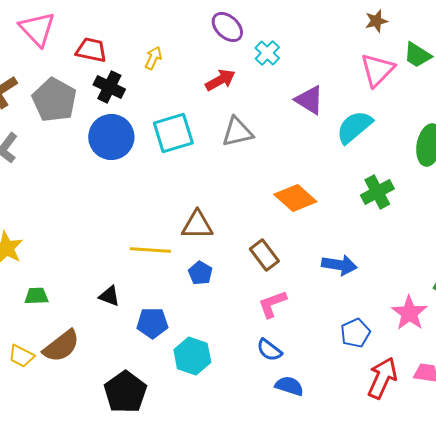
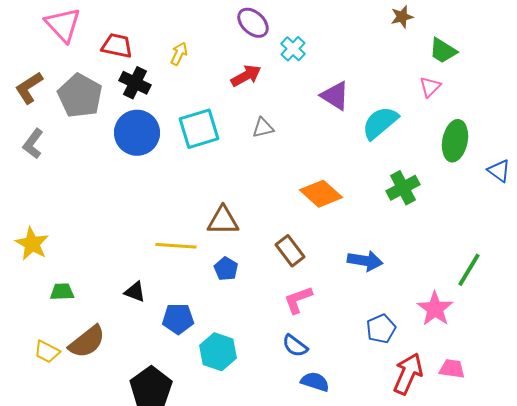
pink triangle: (377, 70) -> (430, 87), moved, size x0.6
gray triangle: (237, 132) -> (263, 128), size x0.7

